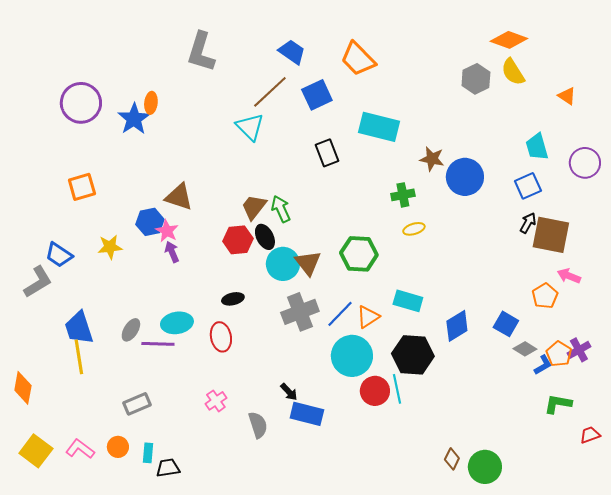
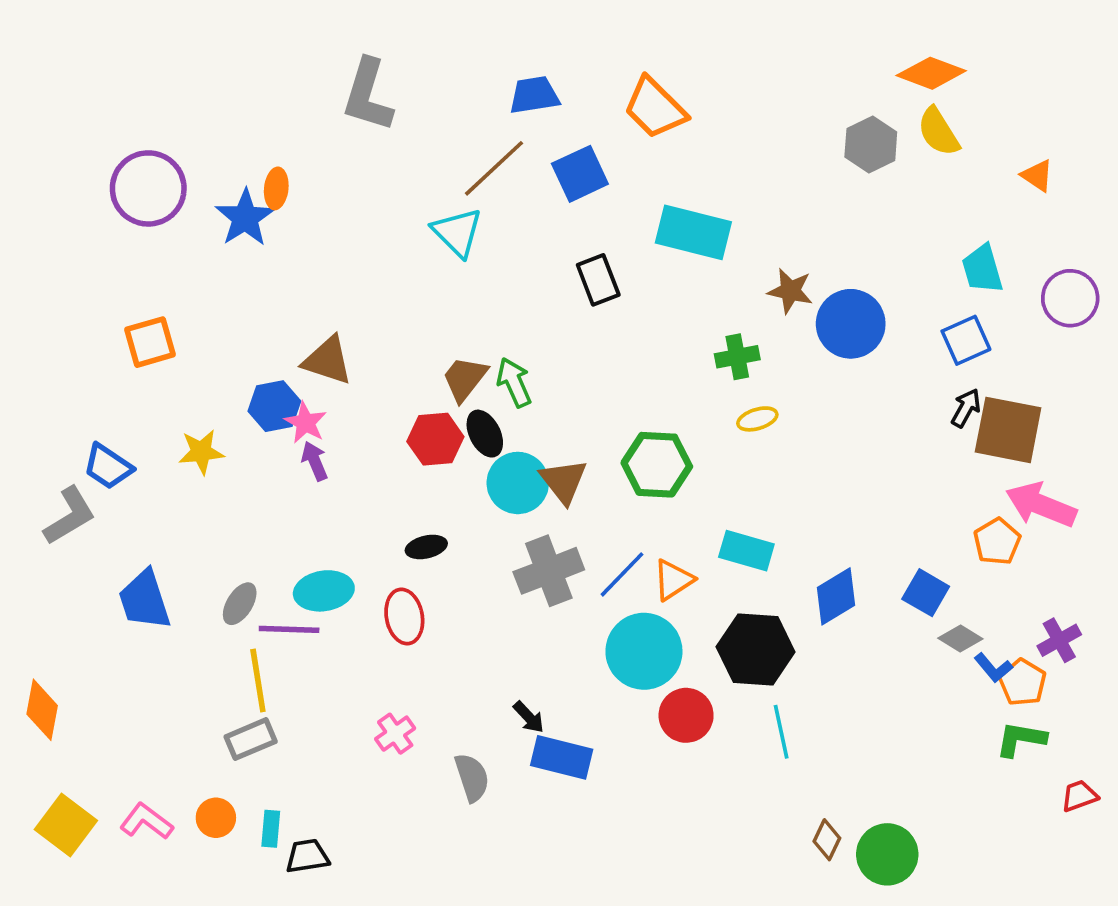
blue trapezoid: (292, 52) -> (534, 95), turned -44
pink arrow: (569, 276) -> (1041, 505), size x1.6
orange pentagon: (559, 354) -> (1023, 682), moved
yellow line: (79, 357) -> (258, 681), moved
blue L-shape: (543, 365) -> (993, 668), turned 80
cyan line: (397, 389) -> (781, 732), moved

